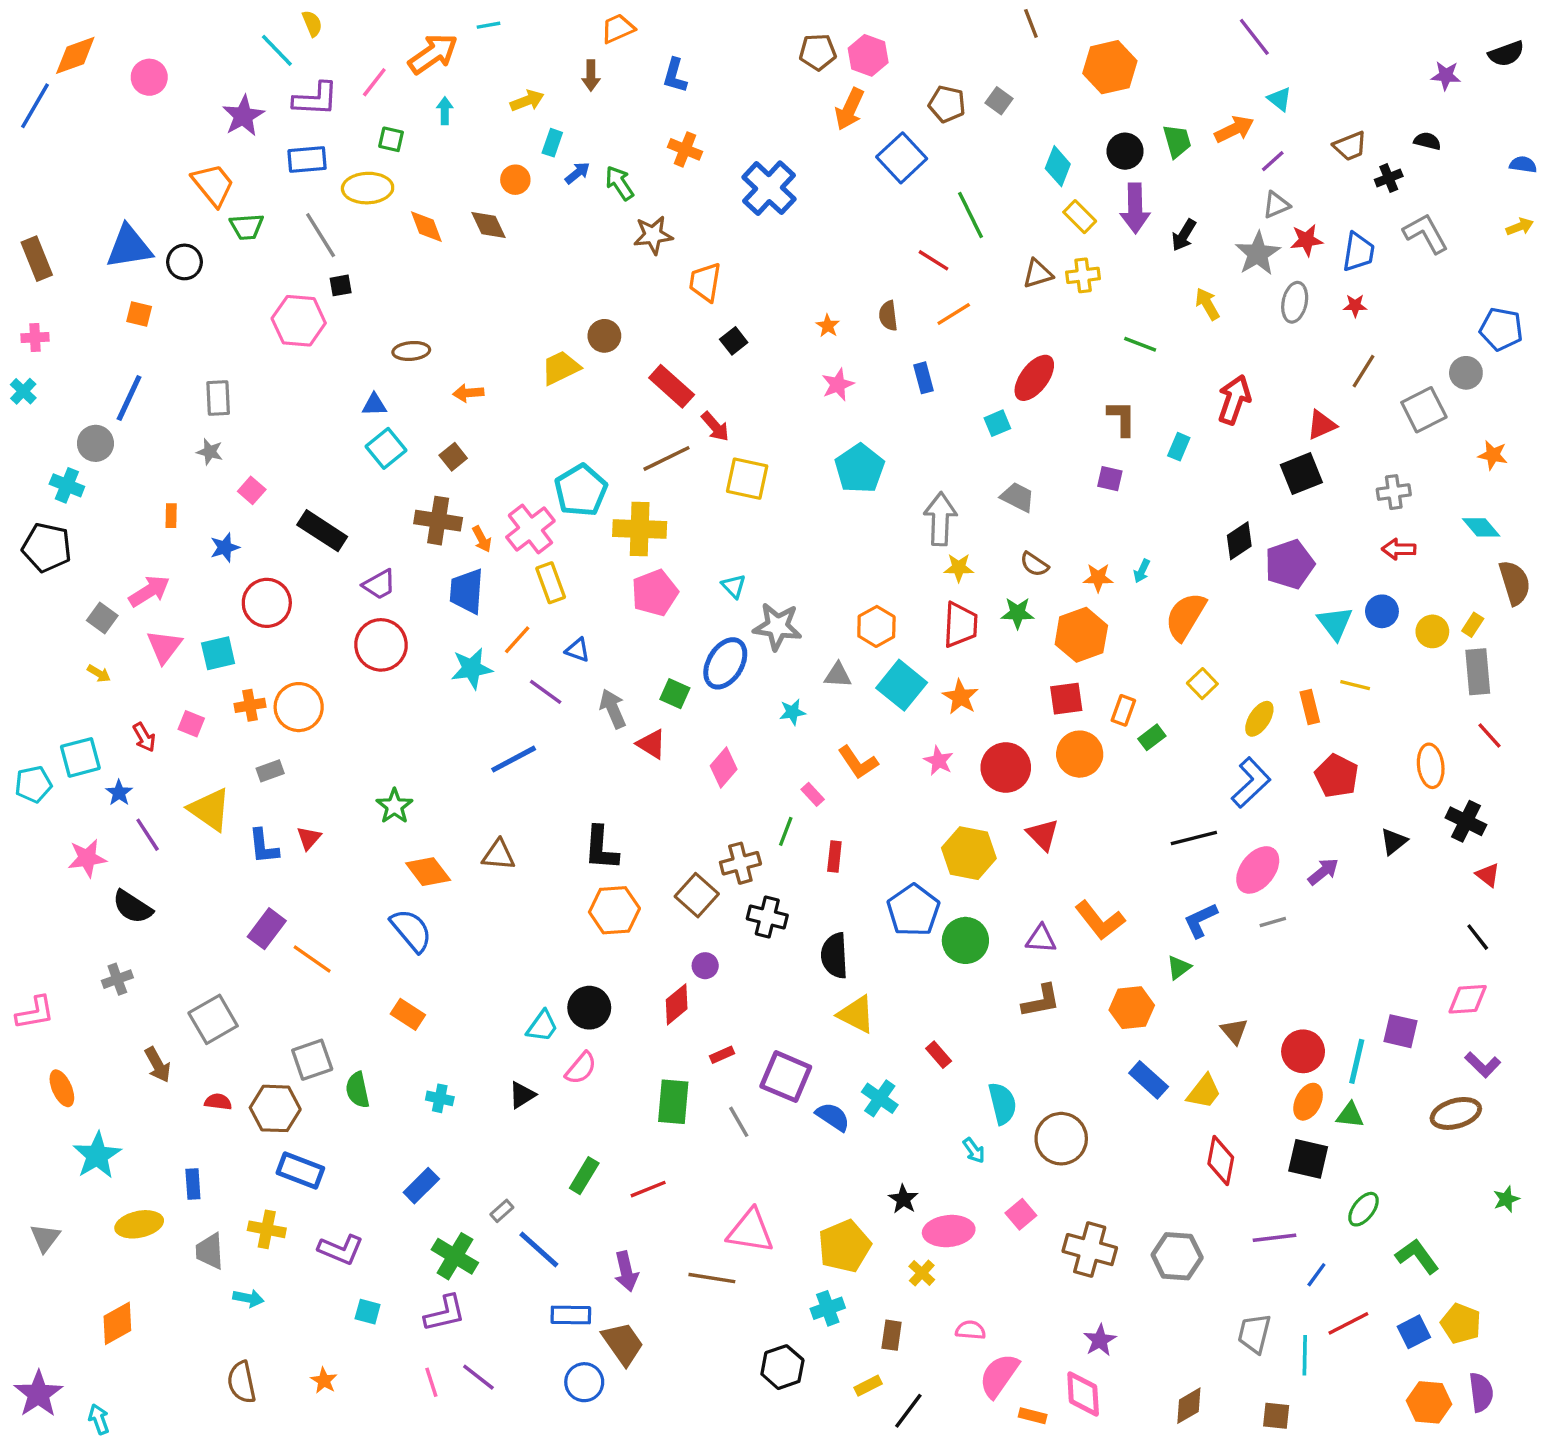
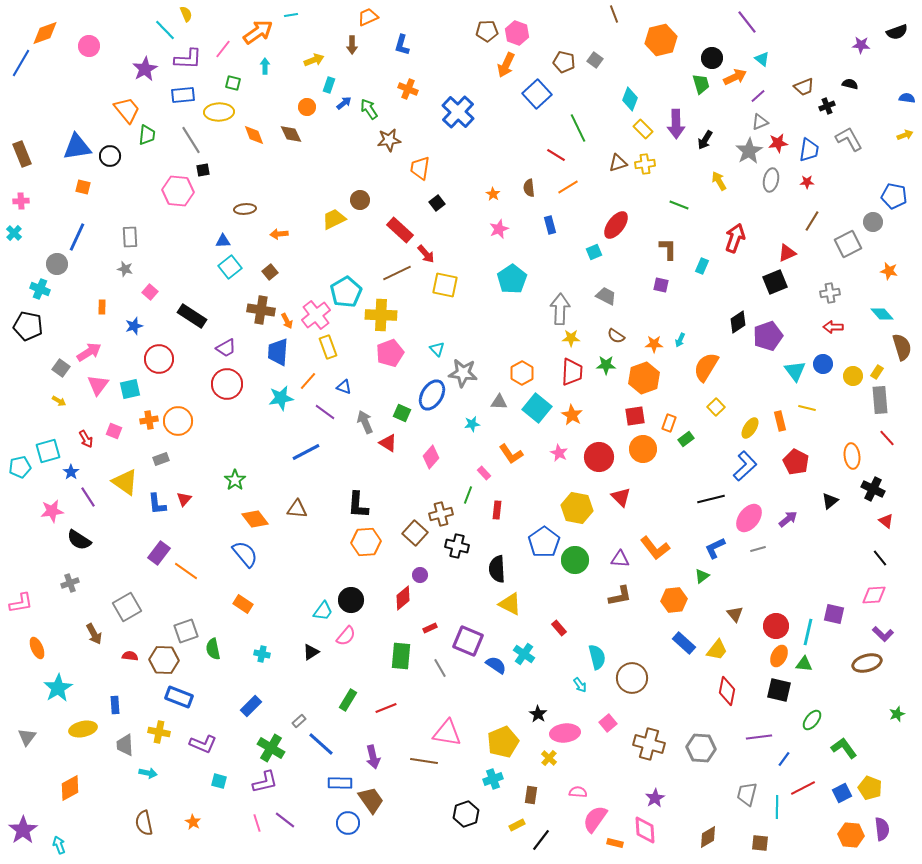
black circle: (1125, 151) -> (712, 58), moved
green trapezoid: (247, 227) -> (147, 135), turned -80

